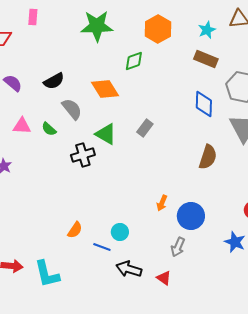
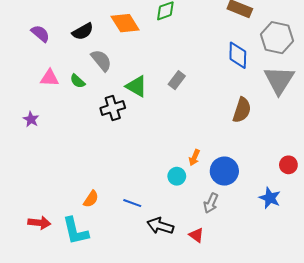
orange diamond: (105, 89) -> (125, 23), moved
orange semicircle: (75, 230) -> (91, 199), moved
cyan circle: (120, 232) -> (177, 176), moved

